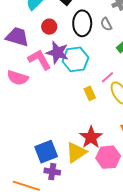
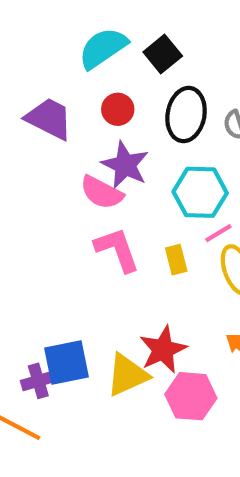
cyan hexagon: (75, 59) -> (200, 192), moved
pink L-shape: (39, 60) -> (117, 250), moved
pink semicircle: (18, 78) -> (102, 192), moved
purple cross: (52, 172) -> (38, 381), moved, turned -35

